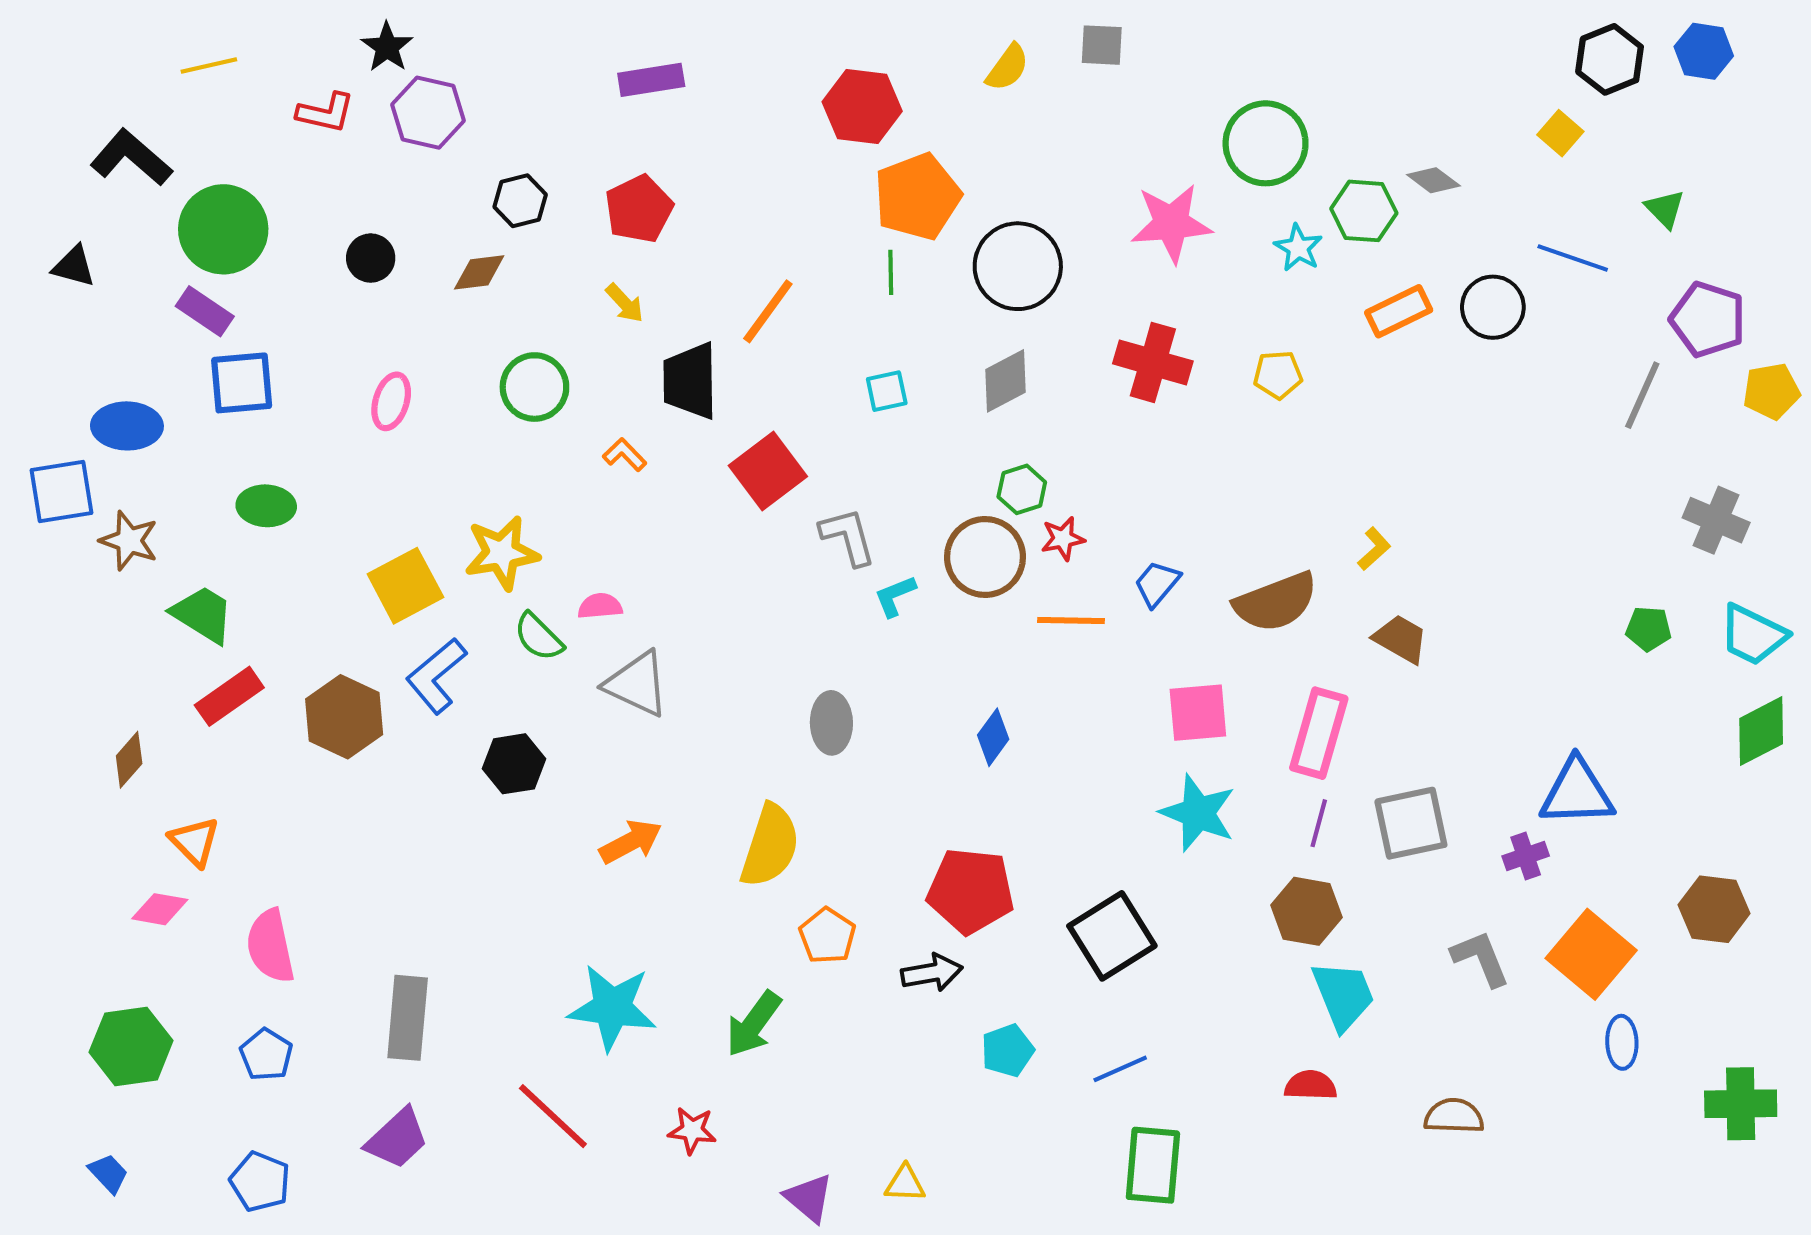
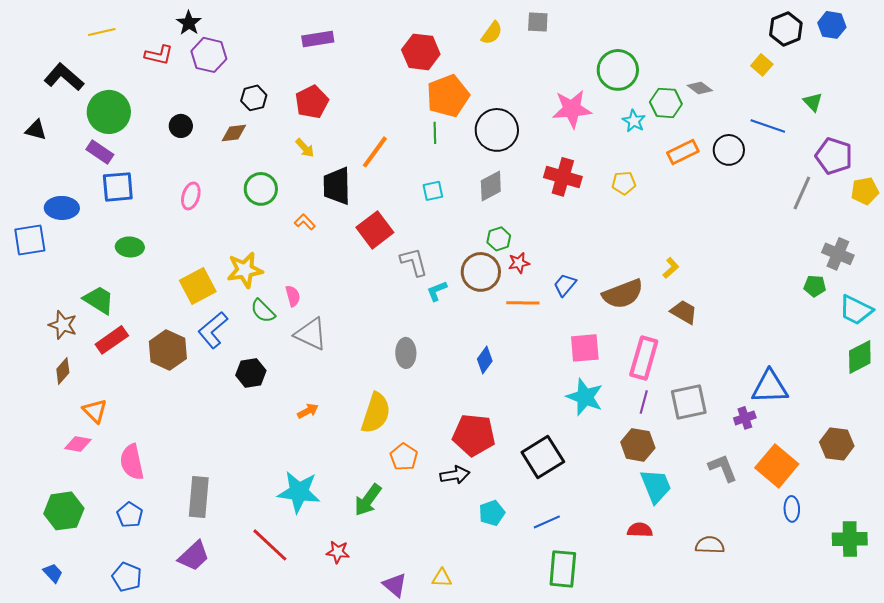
brown star: (129, 541) -> (63, 325), moved
pink semicircle: (600, 606) -> (293, 296), turned 80
green pentagon: (1648, 629) -> (815, 286), moved
orange arrow: (631, 842) -> (308, 411), size x0.7

